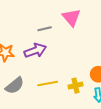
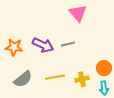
gray line: (45, 29) -> (68, 44), moved
purple arrow: (35, 51) -> (43, 45), turned 45

